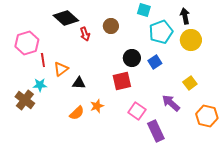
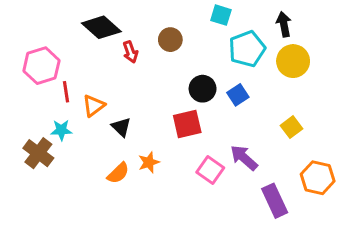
black triangle: (79, 83) -> (121, 127), turned 40
purple arrow: (171, 103) -> (244, 158), moved
purple rectangle: (156, 131) -> (275, 201), moved

